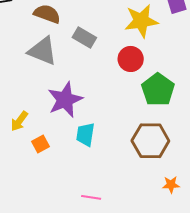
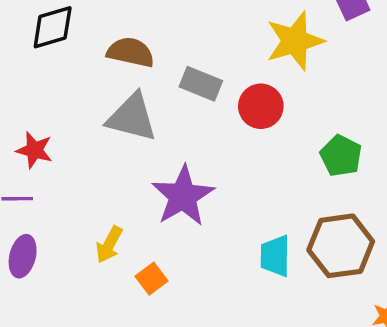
red circle: (131, 59) -> (261, 106), moved
green pentagon: (158, 90) -> (341, 156), size x0.7
cyan trapezoid: (85, 134) -> (275, 256), moved

